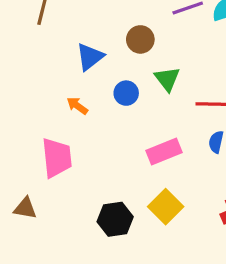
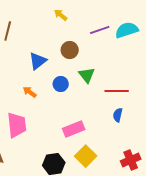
pink rectangle: (164, 151) -> (74, 129), moved

